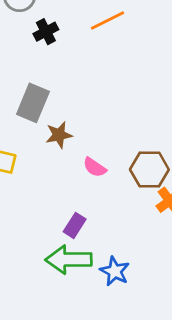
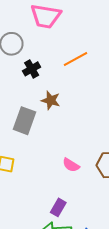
brown star: (59, 135) -> (51, 100), moved, turned 30

